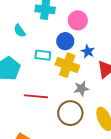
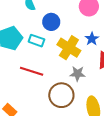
blue circle: (65, 41) -> (51, 22), moved
cyan rectangle: (43, 55) -> (36, 41), moved

